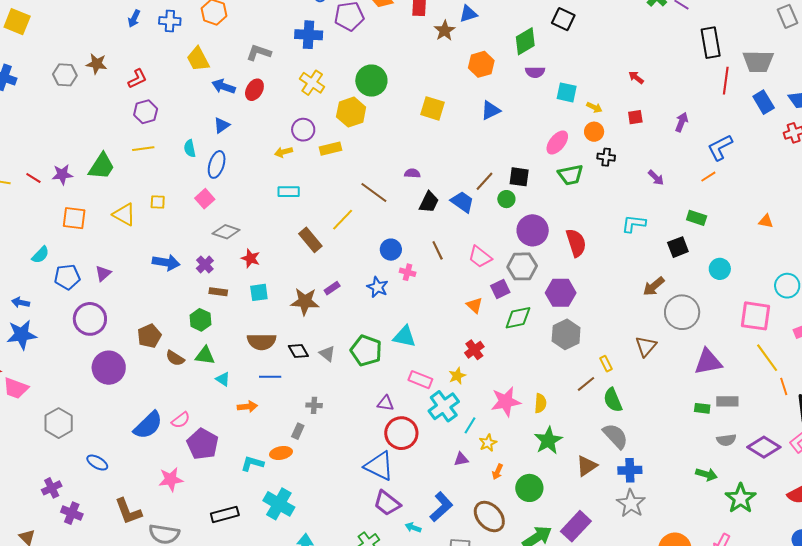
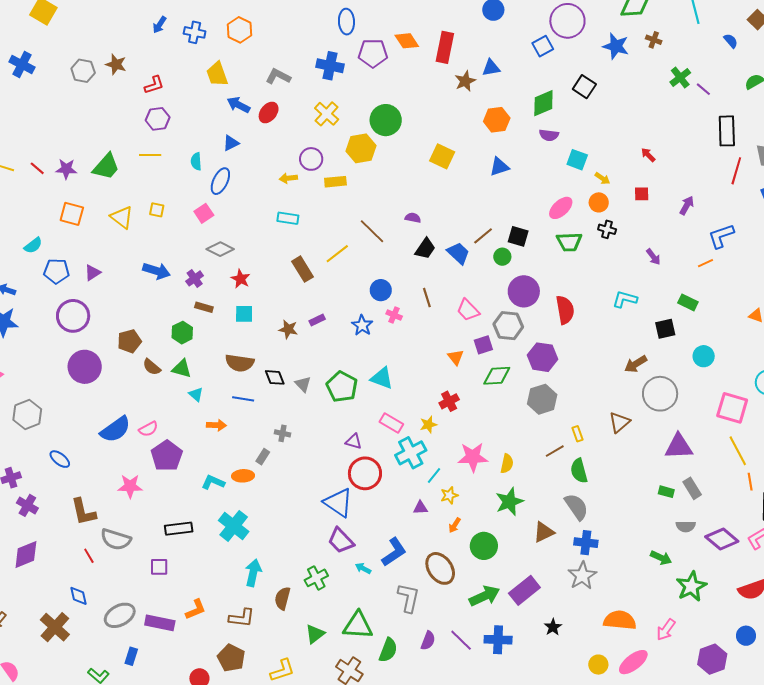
brown star: (305, 301) -> (288, 329), size x0.7
gray rectangle: (727, 401) -> (692, 488), turned 50

